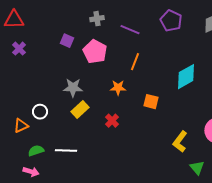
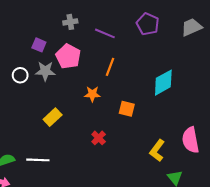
gray star: (73, 88) -> (45, 71), moved
white circle: (40, 112) -> (20, 75), moved
red cross: (112, 121) -> (99, 138), moved

